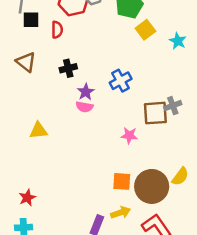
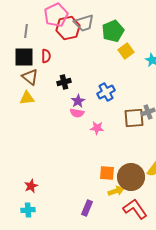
black square: (31, 20) -> (24, 57), moved, size x1.5
red semicircle: (57, 30) -> (46, 56), moved
yellow triangle: (38, 130) -> (27, 98), moved
pink star: (129, 135) -> (97, 128), moved
yellow arrow: (121, 213) -> (116, 191), moved

